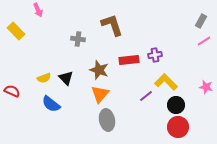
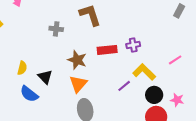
pink line: (204, 41) -> (175, 60), moved
yellow semicircle: (44, 78) -> (22, 68), turned -56
black triangle: (66, 78) -> (45, 77), moved
pink star: (206, 87) -> (177, 100), moved

